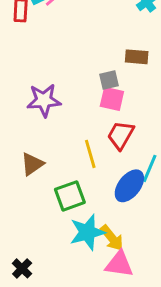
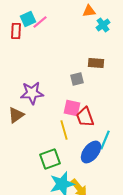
pink square: (112, 99) -> (72, 108), moved
red trapezoid: (121, 135) -> (85, 117), turned -50
brown triangle: (32, 164) -> (16, 115), moved

